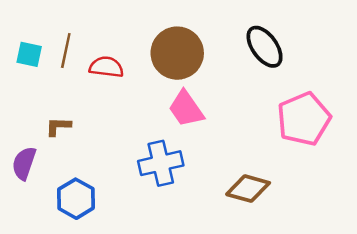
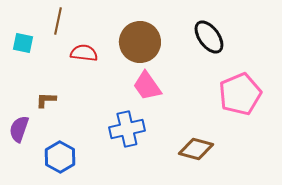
brown line: (66, 51) -> (58, 21), moved

